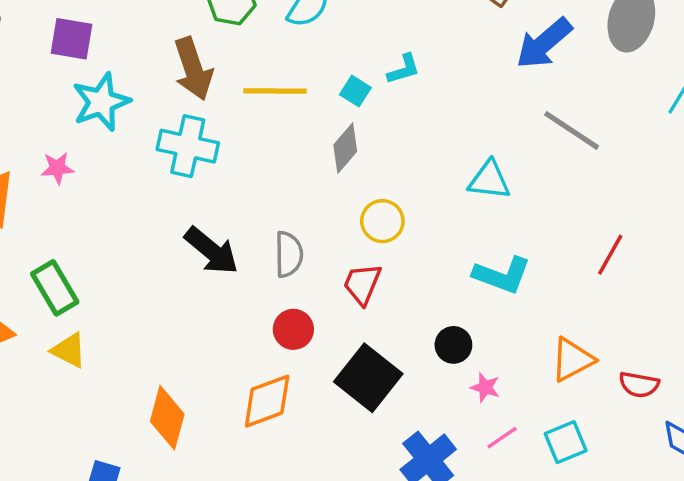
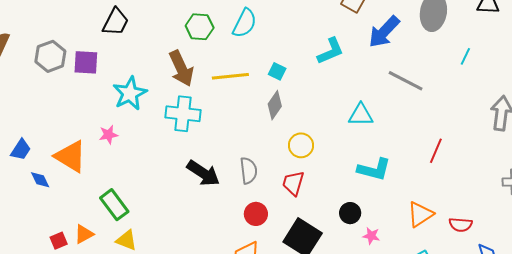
purple square: (72, 39) -> (86, 62), moved
cyan L-shape: (404, 69) -> (331, 51), moved, size x1.4

